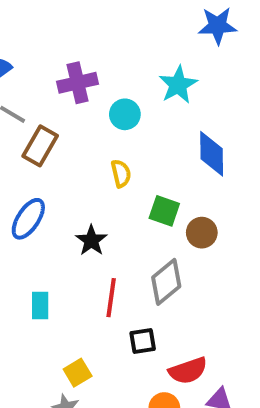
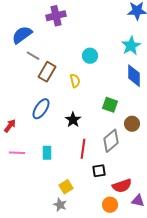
purple cross: (78, 83) -> (56, 16), moved
cyan star: (178, 85) -> (131, 46), moved
yellow semicircle: (121, 173) -> (75, 81), moved
brown circle: (202, 233) -> (132, 124), moved

